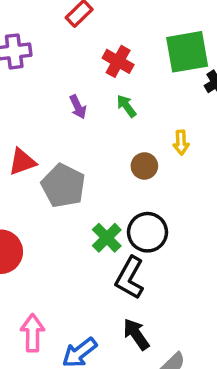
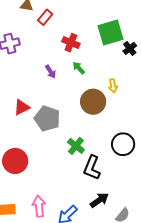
brown circle: (144, 166) -> (93, 102), size x1.6
black circle: (147, 232) -> (123, 144), moved
black arrow: (136, 334) -> (99, 200), turned 96

